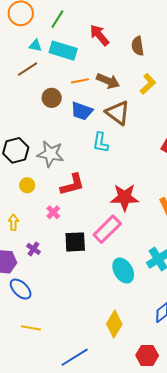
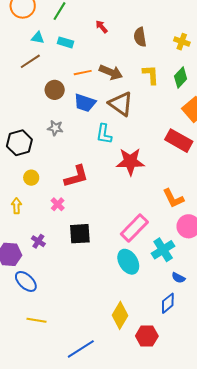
red arrow: (99, 35) -> (102, 27), size x0.6
cyan rectangle: (63, 51) -> (66, 42), size x0.6
yellow L-shape: (148, 84) -> (151, 75), turned -50
gray star: (51, 154) -> (55, 128), moved, size x0.6
red star: (125, 197) -> (130, 162), moved
yellow arrow: (13, 222) -> (16, 206), moved
pink rectangle: (107, 229) -> (134, 228), moved
red hexagon: (147, 355) -> (147, 336), moved

